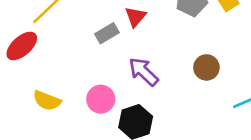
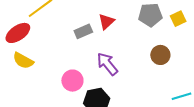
brown circle: (206, 67) -> (160, 55), moved
yellow semicircle: (47, 101) -> (23, 61), moved

